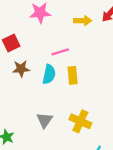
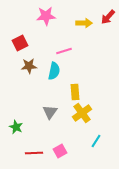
yellow rectangle: (73, 75) -> (75, 92), moved
yellow cross: (80, 121) -> (82, 113), turned 30

